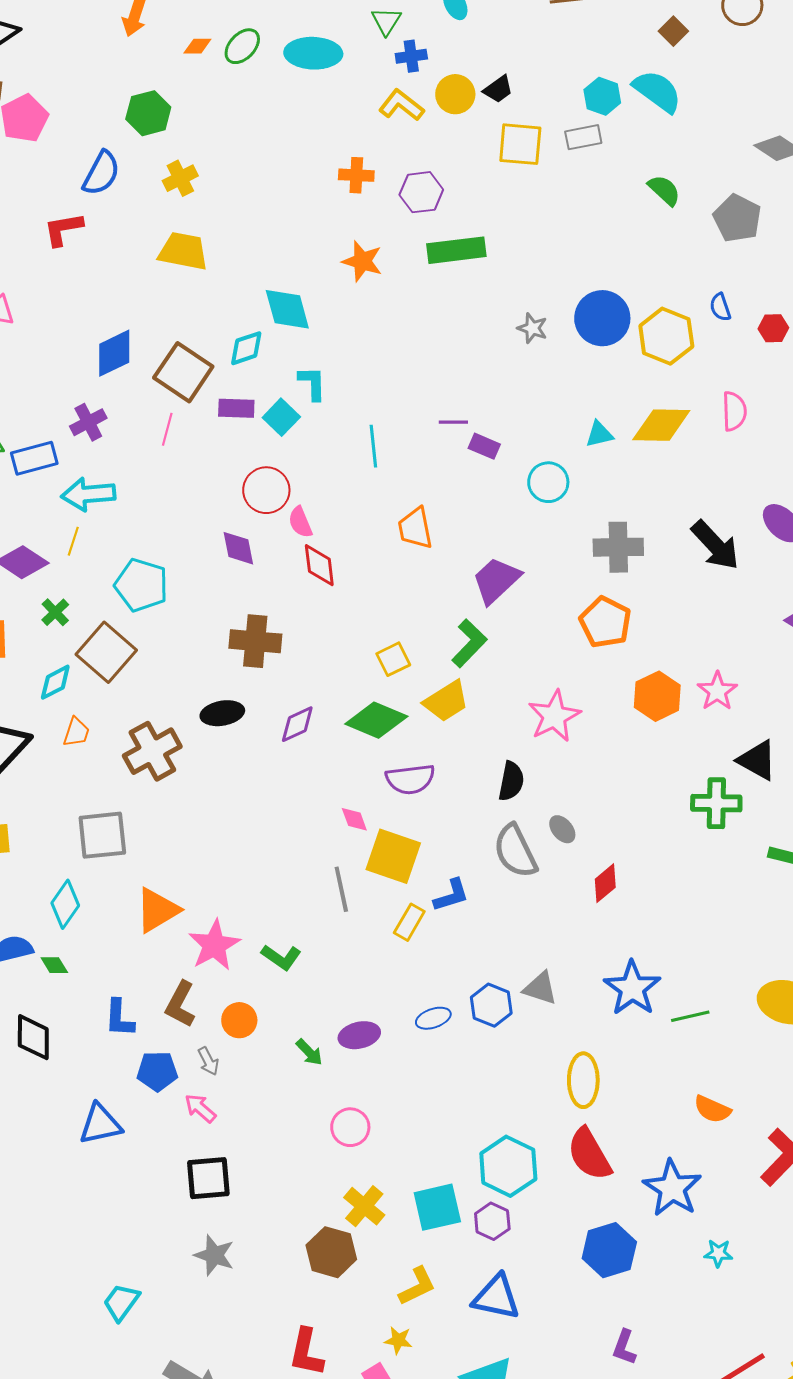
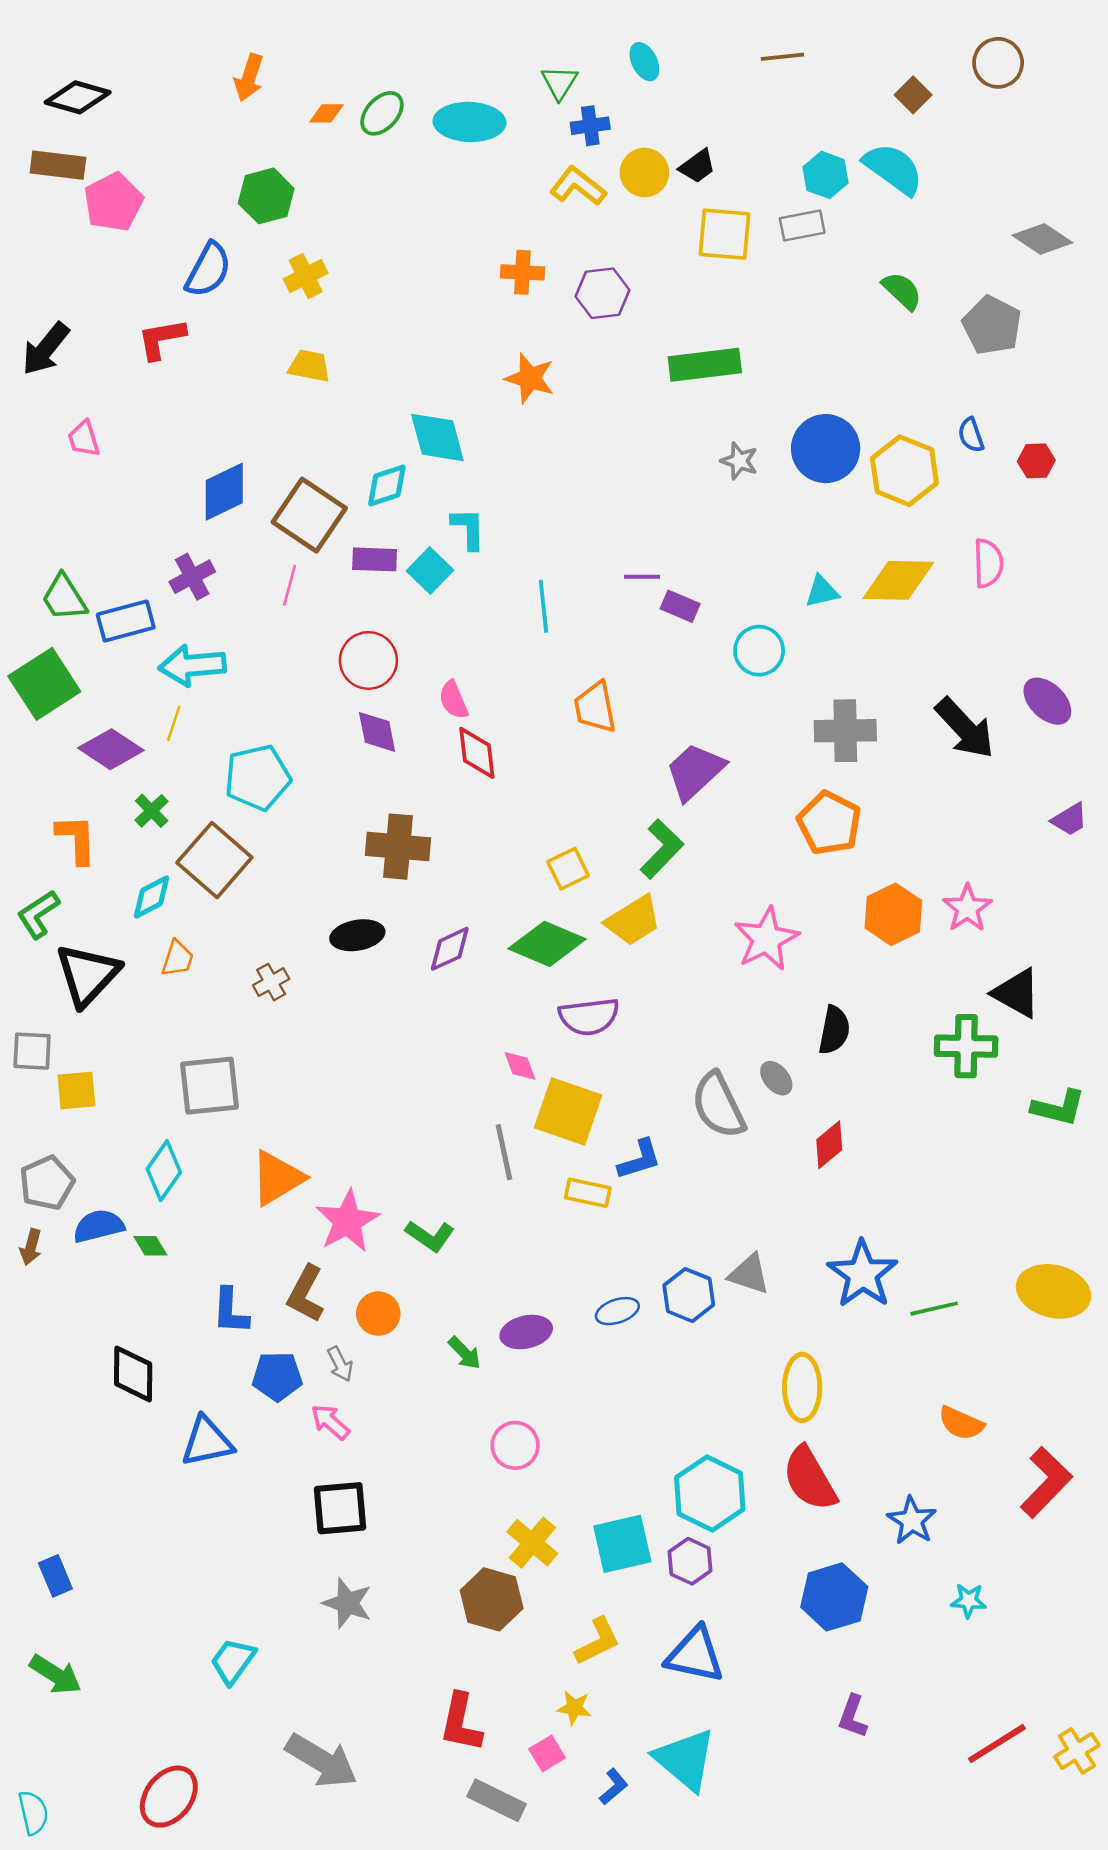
green rectangle: (456, 250) -> (705, 365), moved
yellow trapezoid: (183, 251) -> (309, 366), size x0.7
red circle: (266, 490) -> (368, 660), moved
cyan pentagon: (141, 585) -> (258, 778), turned -30
brown cross: (152, 751) -> (271, 982), size x0.5
black semicircle: (511, 781) -> (834, 1030), moved
yellow rectangle: (409, 922) -> (588, 1193), turned 72
black diamond: (33, 1037) -> (133, 1374), moved
blue star: (672, 1188) -> (912, 1521), size x0.7

